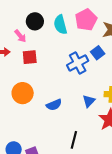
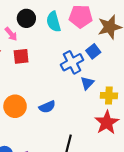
pink pentagon: (86, 20) -> (81, 16), turned 30
orange circle: (23, 93) -> (15, 106), moved
blue triangle: (89, 101) -> (87, 83), moved

